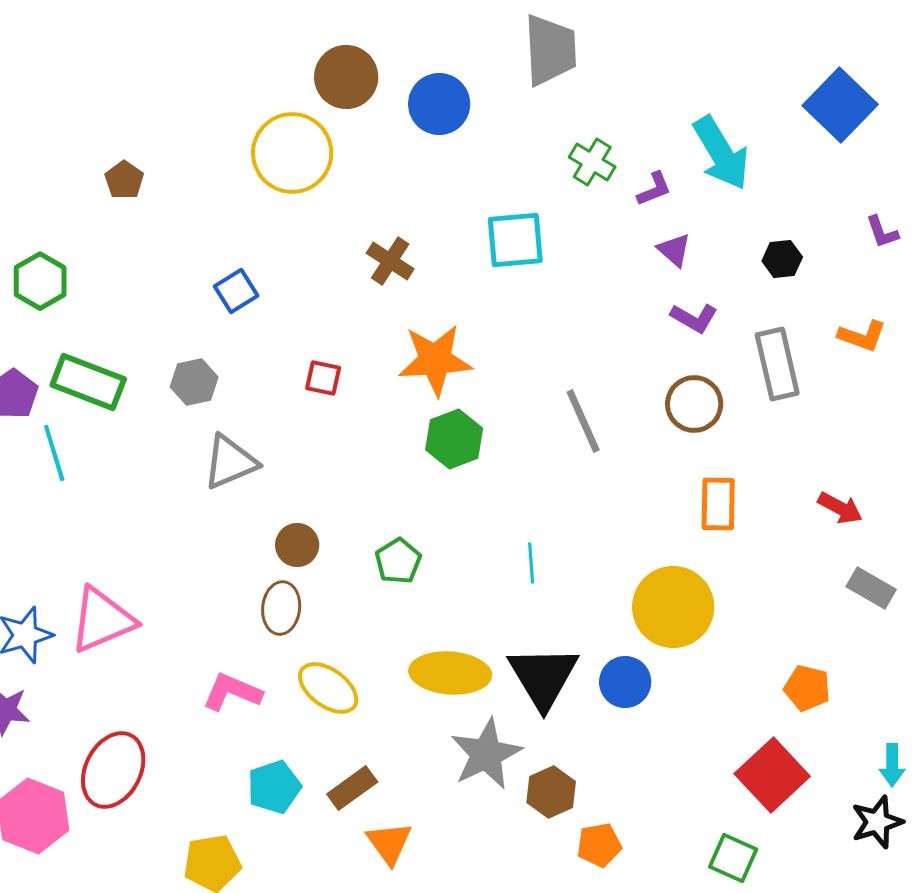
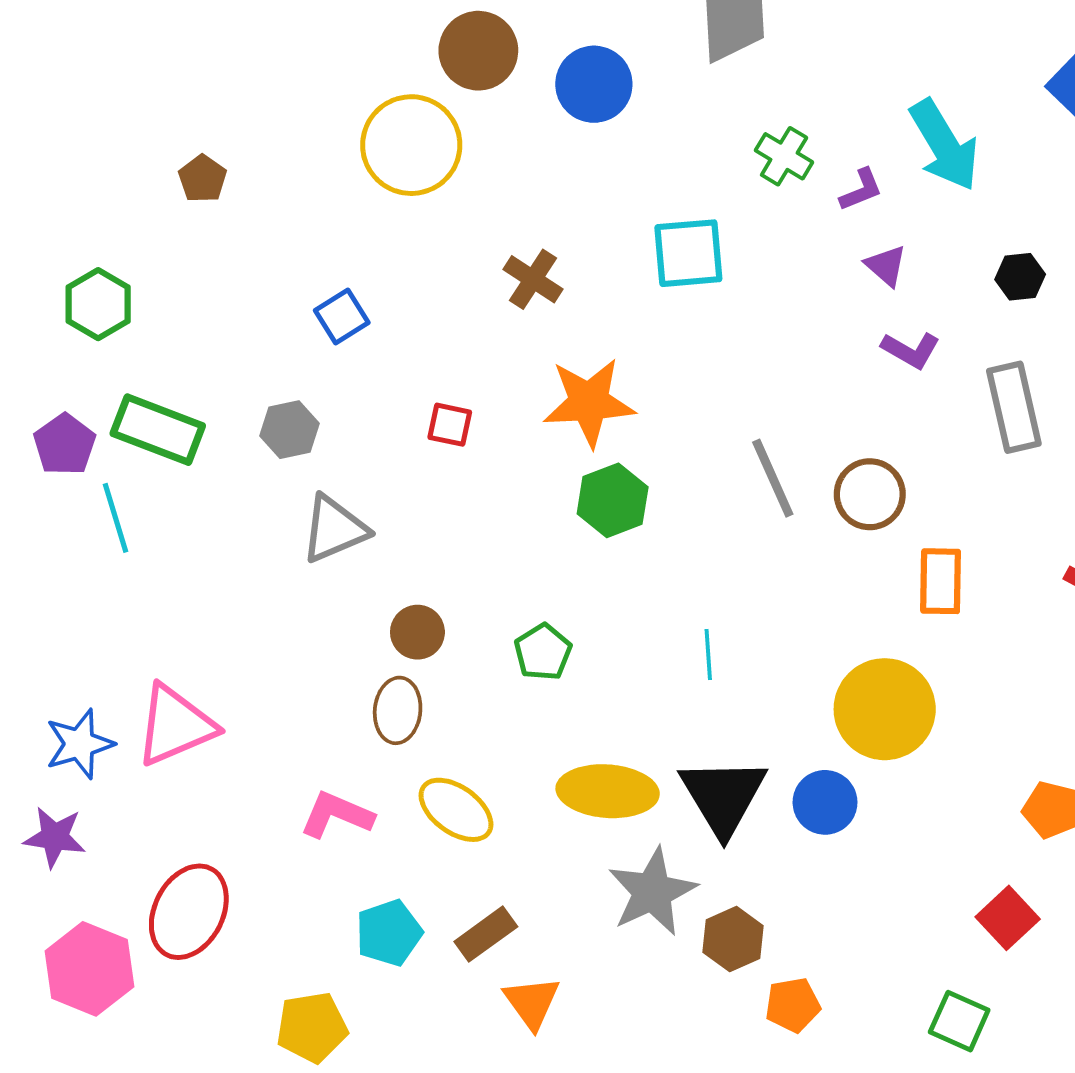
brown circle: (694, 404) -> (870, 494), moved
red square: (772, 775) -> (1008, 918), size x0.7

